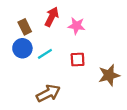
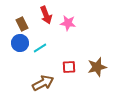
red arrow: (52, 17) -> (46, 15), turned 132
red square: (78, 60) -> (69, 67), moved

